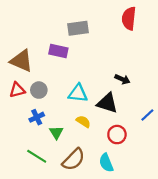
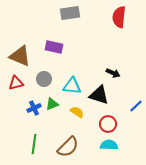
gray rectangle: (78, 28) -> (70, 13), moved
gray circle: (39, 90) -> (44, 79), moved
green triangle: (56, 132) -> (52, 104), moved, turned 40
green line: (37, 156) -> (34, 144), turned 66
cyan semicircle: (106, 163) -> (109, 145), moved, turned 114

